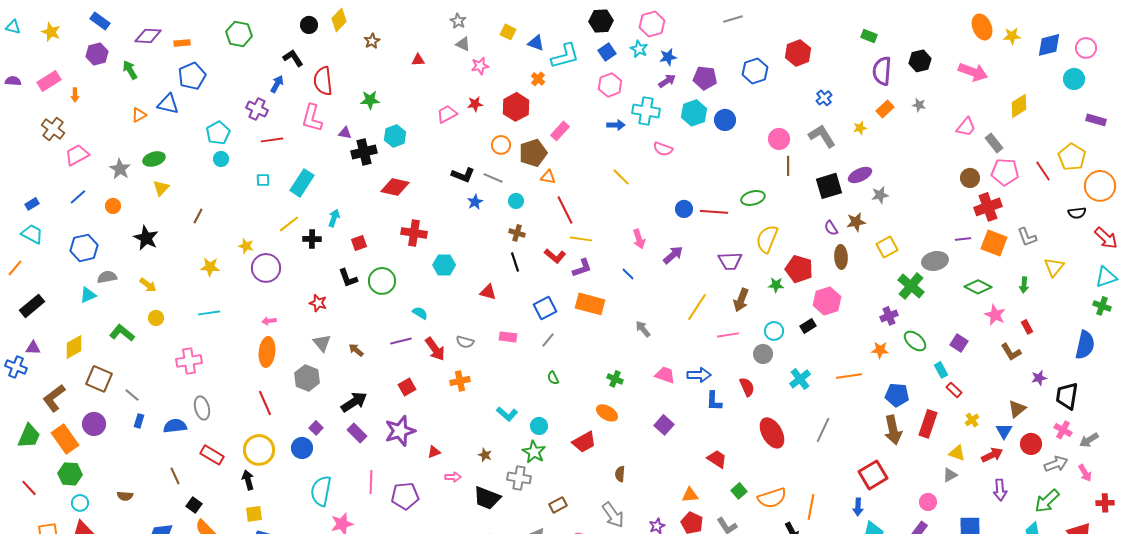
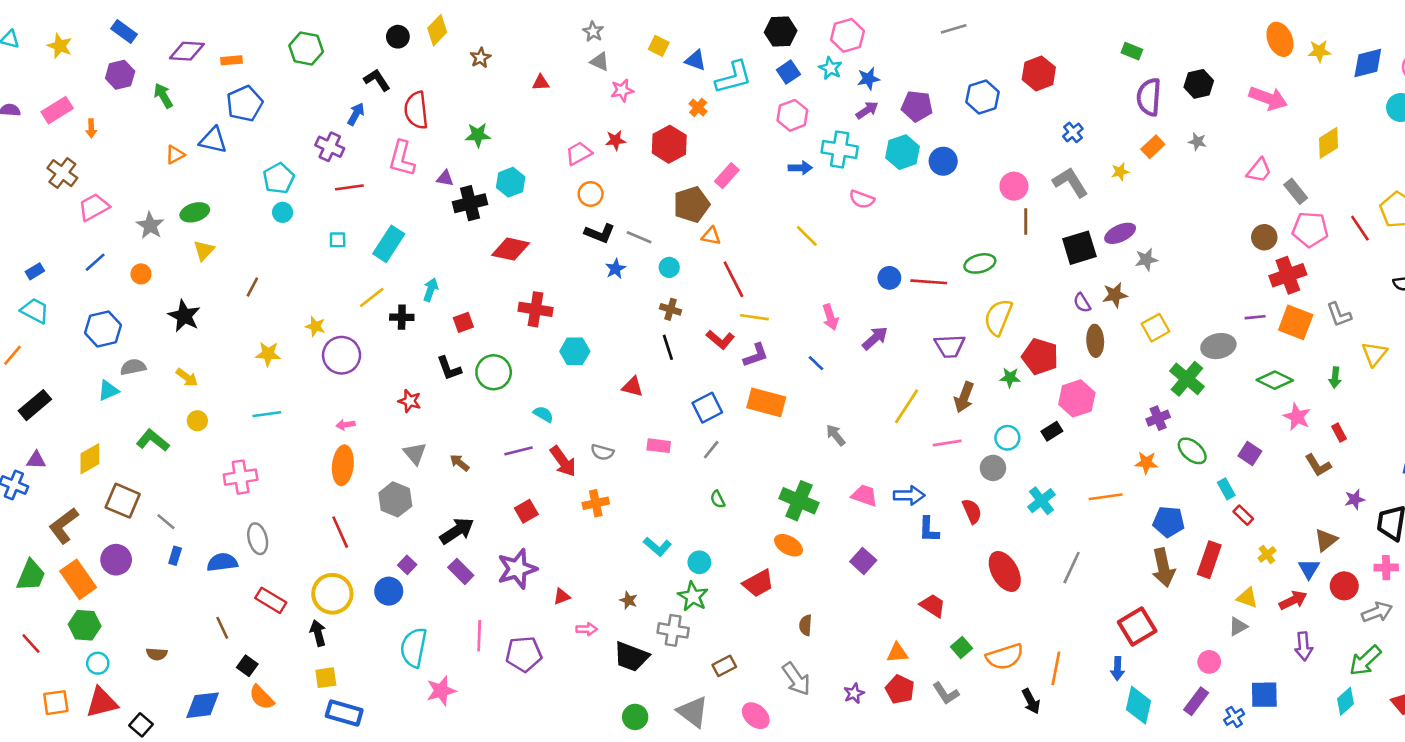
orange circle: (501, 145) -> (591, 194), moved
green cross: (615, 379) -> (799, 501), size x1.8
pink cross: (1063, 430) -> (1386, 568), turned -30

